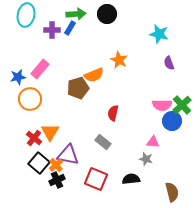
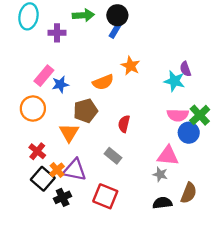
blue rectangle: (70, 28) -> (115, 31), moved
cyan star: (159, 34) -> (174, 81), moved
blue star: (18, 77) -> (60, 84), moved
brown pentagon: (78, 88) -> (86, 111), moved
orange triangle: (50, 132) -> (69, 133), moved
pink triangle: (153, 142) -> (168, 156), size x1.5
orange cross: (56, 165) -> (57, 170), moved
black semicircle: (131, 179) -> (162, 203), moved
brown semicircle: (172, 192) -> (189, 193), moved, turned 36

